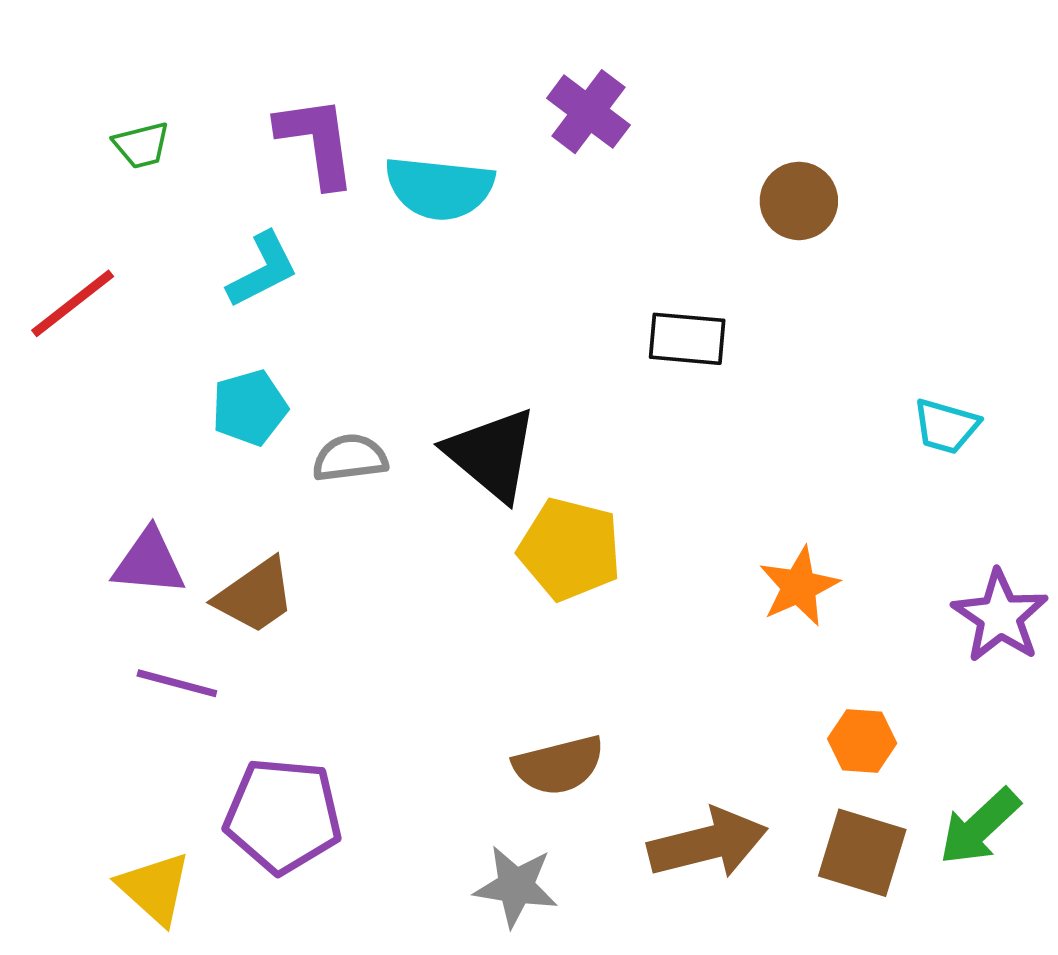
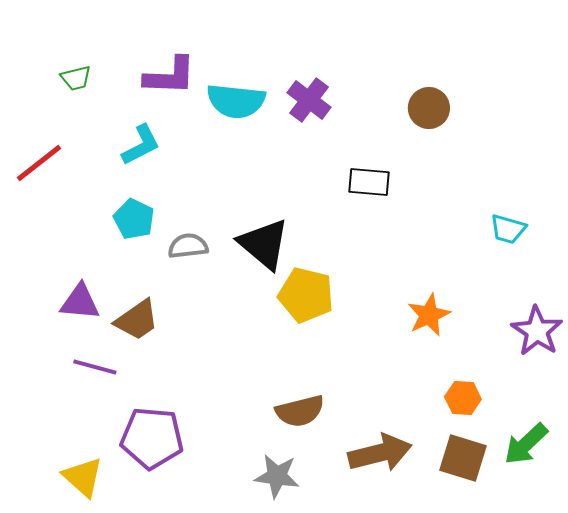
purple cross: (588, 112) -> (309, 100), moved
purple L-shape: (317, 141) -> (170, 76), turned 100
cyan pentagon: (250, 408) -> (134, 219), turned -30

